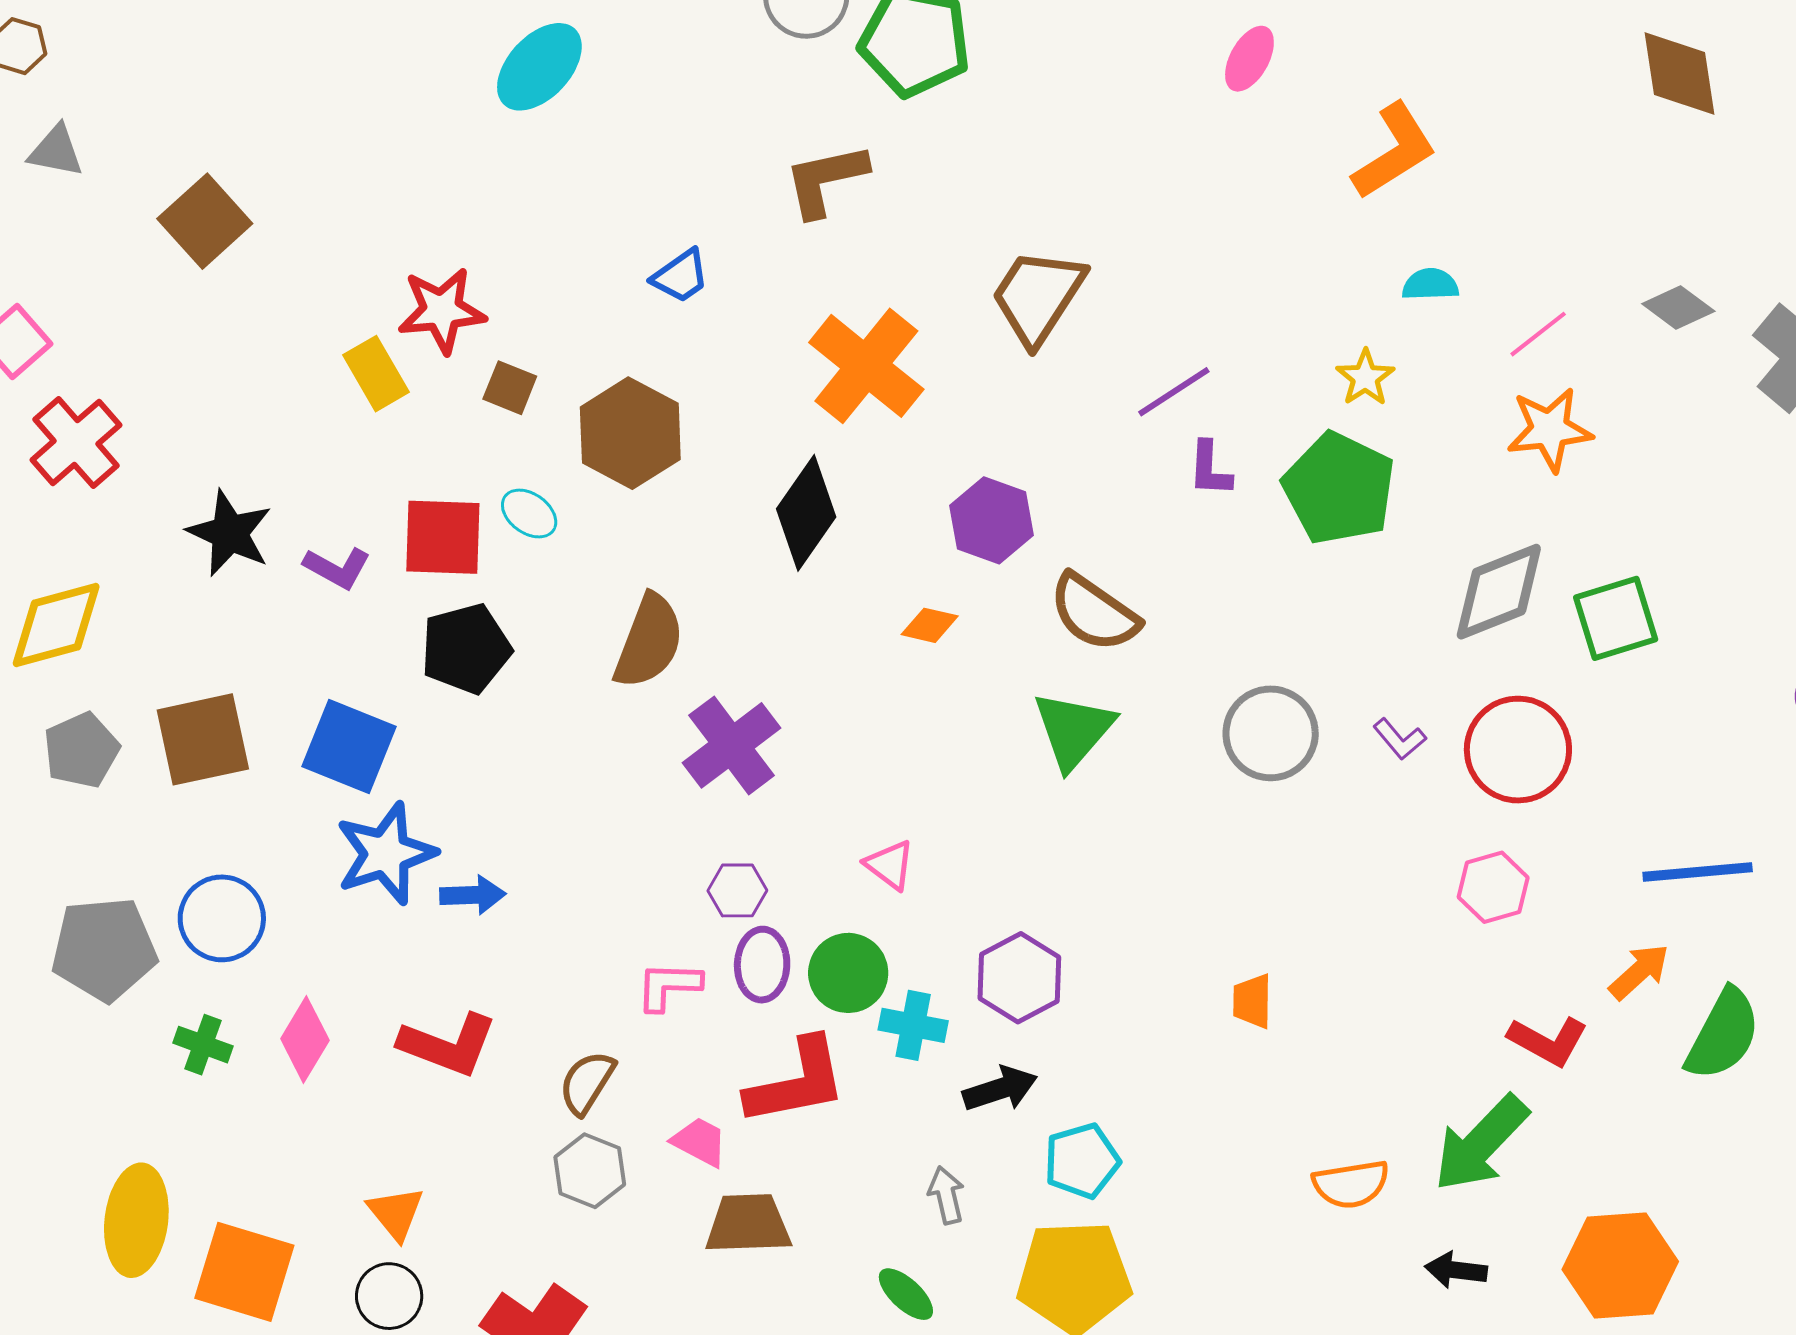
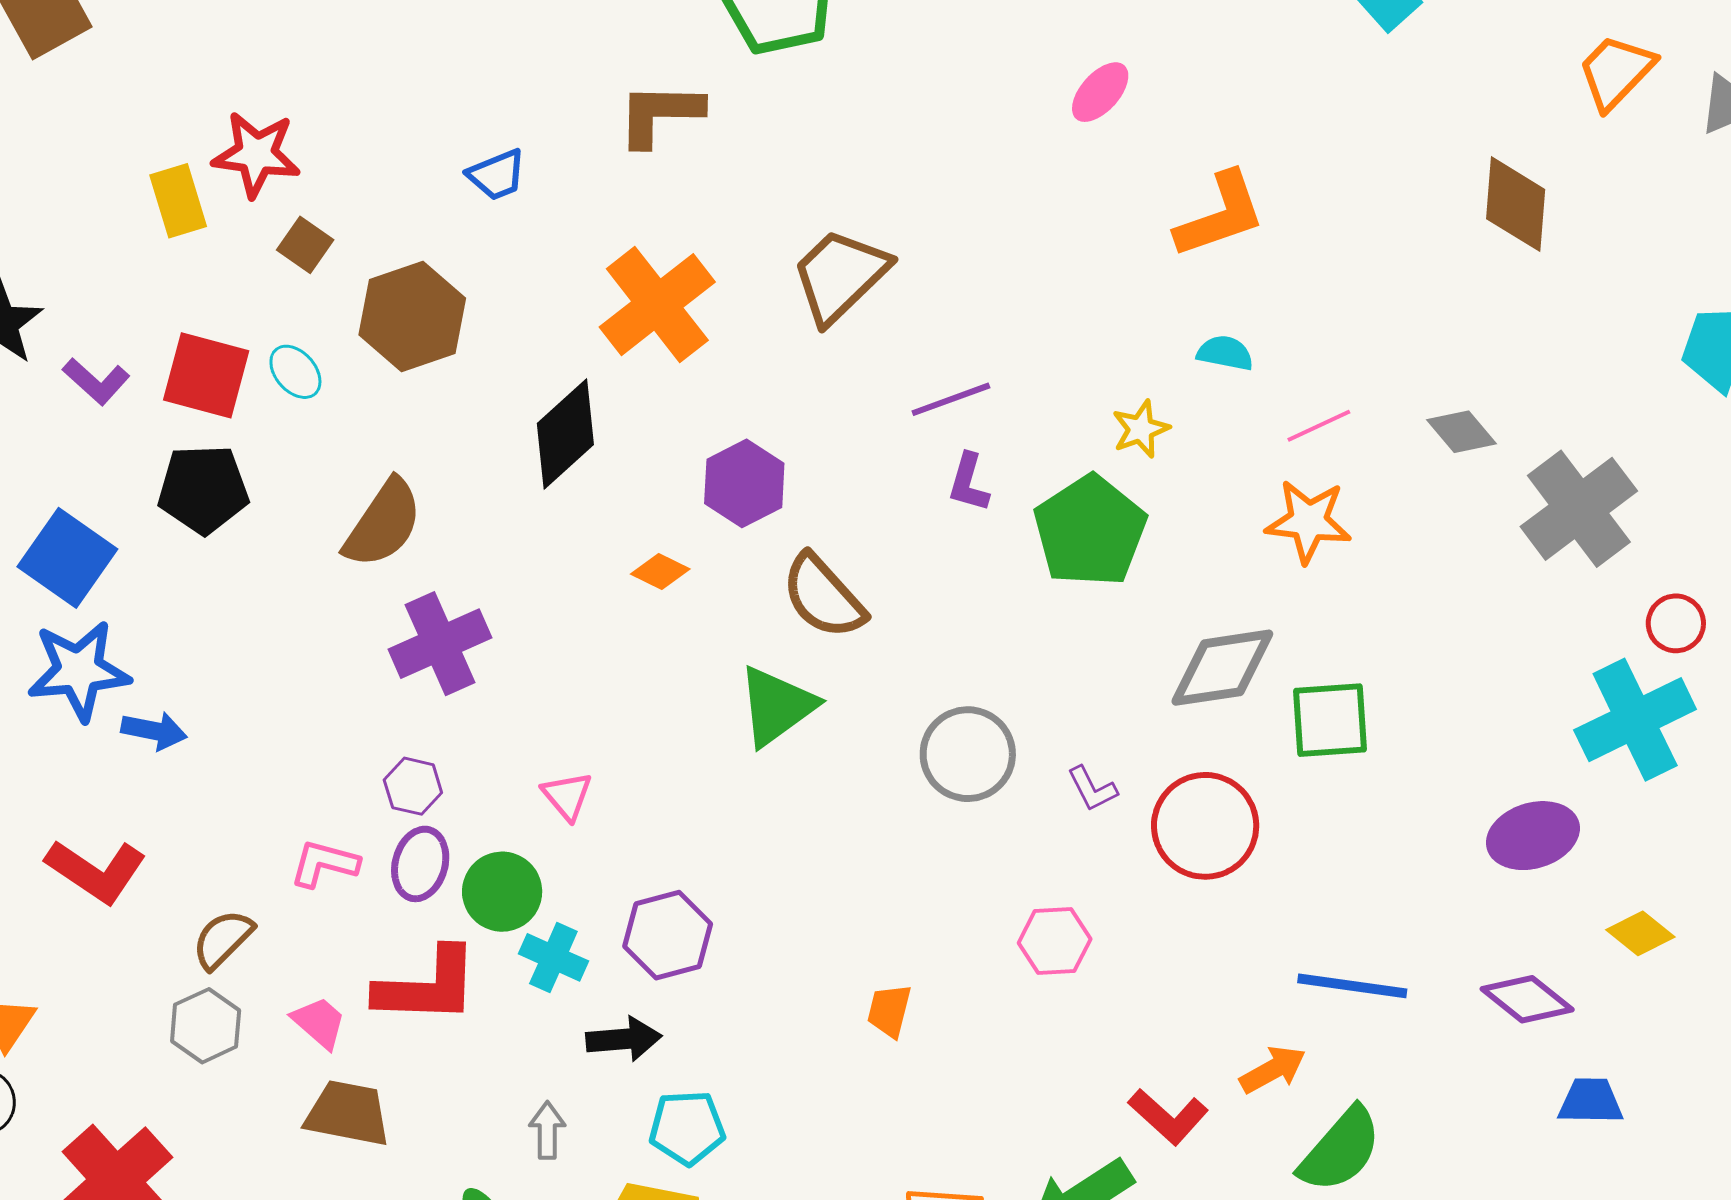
pink hexagon: (1493, 887) -> (1055, 941), moved

